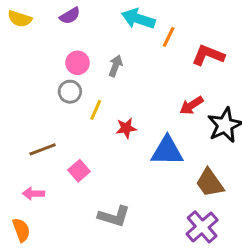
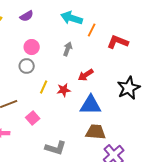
gray arrow: (115, 66) -> (68, 49), moved
red arrow: (191, 105) -> (86, 75), moved
yellow line: (96, 110) -> (44, 87), moved
brown trapezoid: (210, 183) -> (96, 132), moved, turned 130

